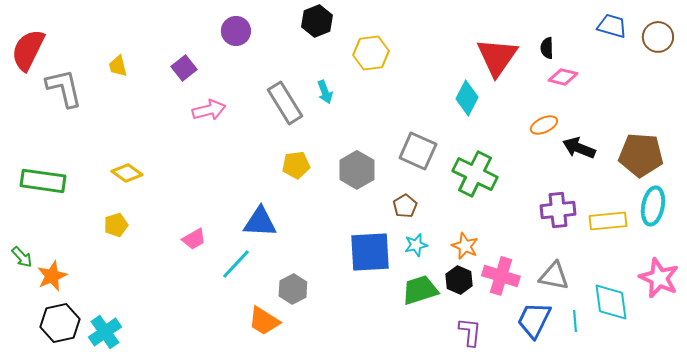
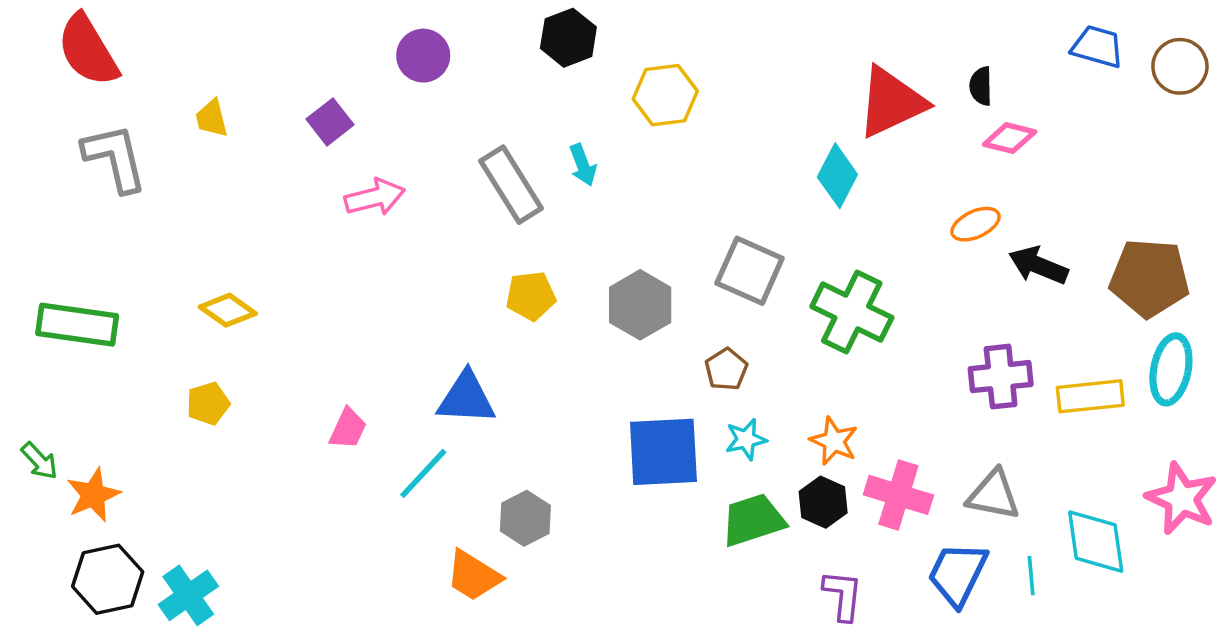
red semicircle: (28, 50) -> (88, 50), moved, turned -57
red triangle: (497, 57) -> (891, 102), turned 30
pink trapezoid: (194, 239) -> (348, 429), turned -35

